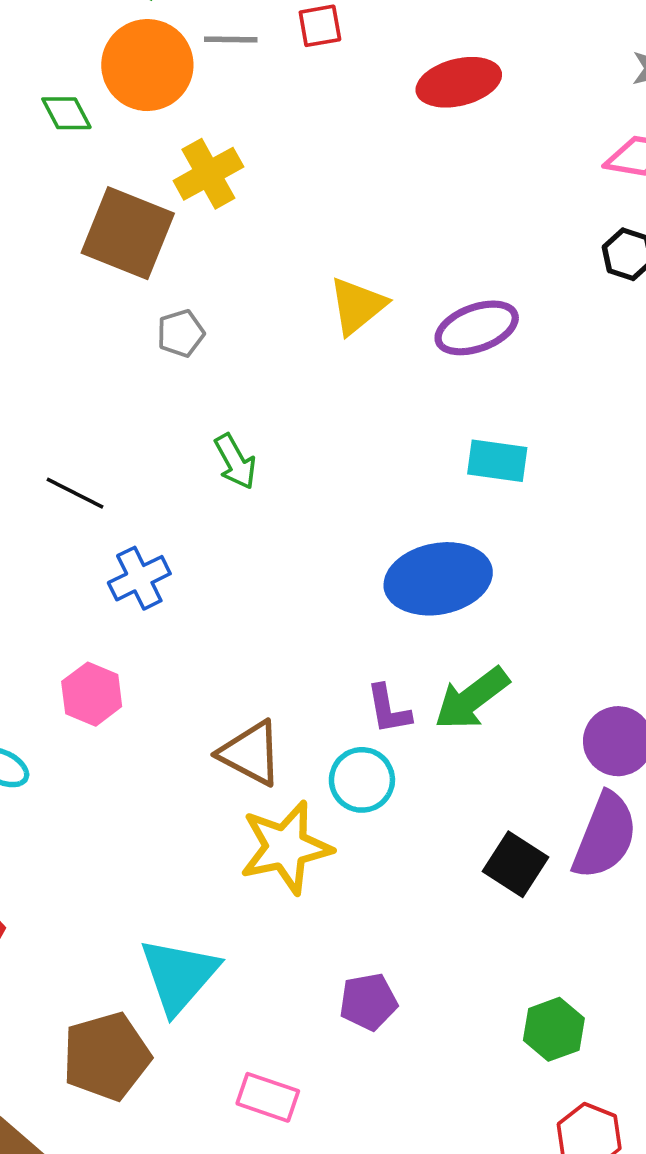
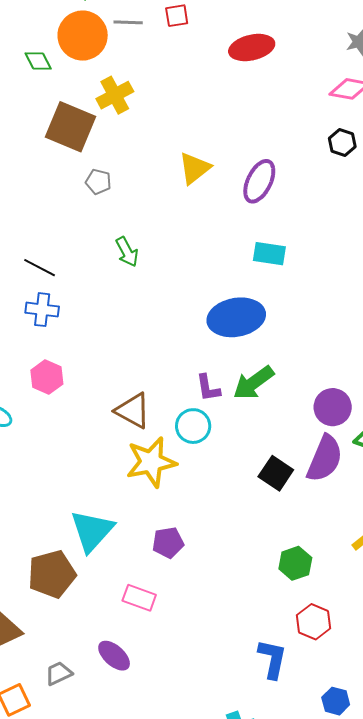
purple ellipse: (477, 328) -> (259, 181), turned -45
gray pentagon: (181, 333) -> (98, 182), turned 30
blue cross: (139, 578) -> (42, 310), moved, turned 32
purple pentagon: (368, 1002) -> (168, 543), moved

